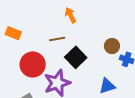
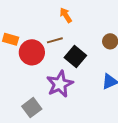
red circle: (33, 64) -> (32, 52), moved

